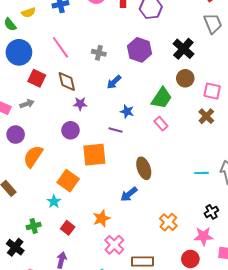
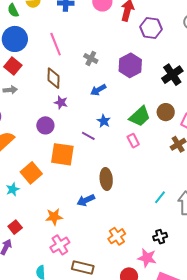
red square: (37, 78) -> (13, 66), moved
brown circle: (185, 78) -> (166, 112), moved
cyan line: (202, 173) -> (160, 197), turned -64
red square: (68, 228) -> (15, 227), moved

